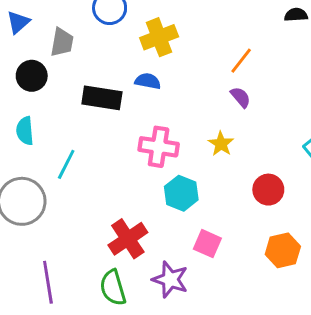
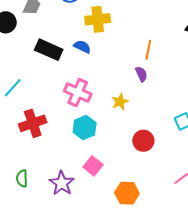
orange line: (241, 61) -> (148, 50), turned -42
red cross: (128, 239) -> (33, 123), moved
orange hexagon: (283, 250) -> (127, 193), moved
green semicircle: (113, 288) -> (22, 178), size x0.7

